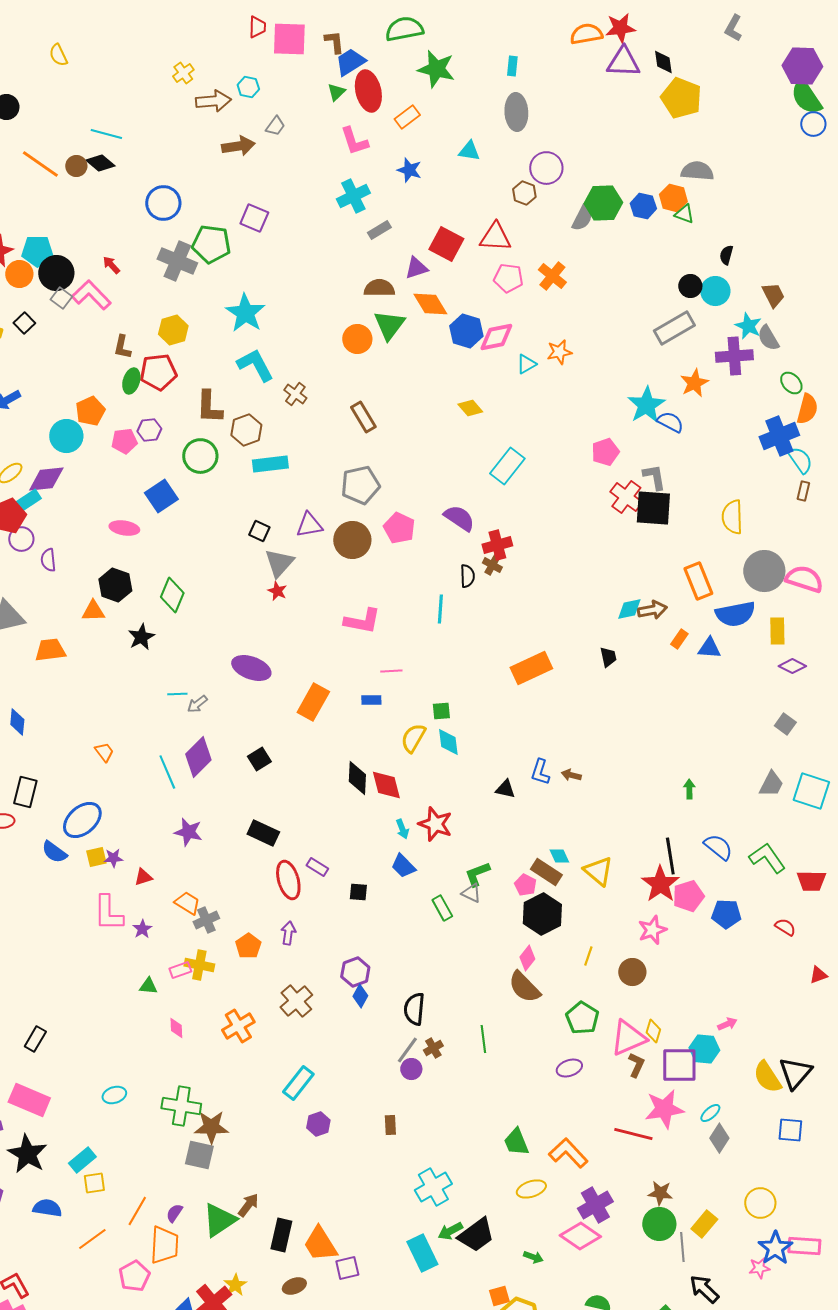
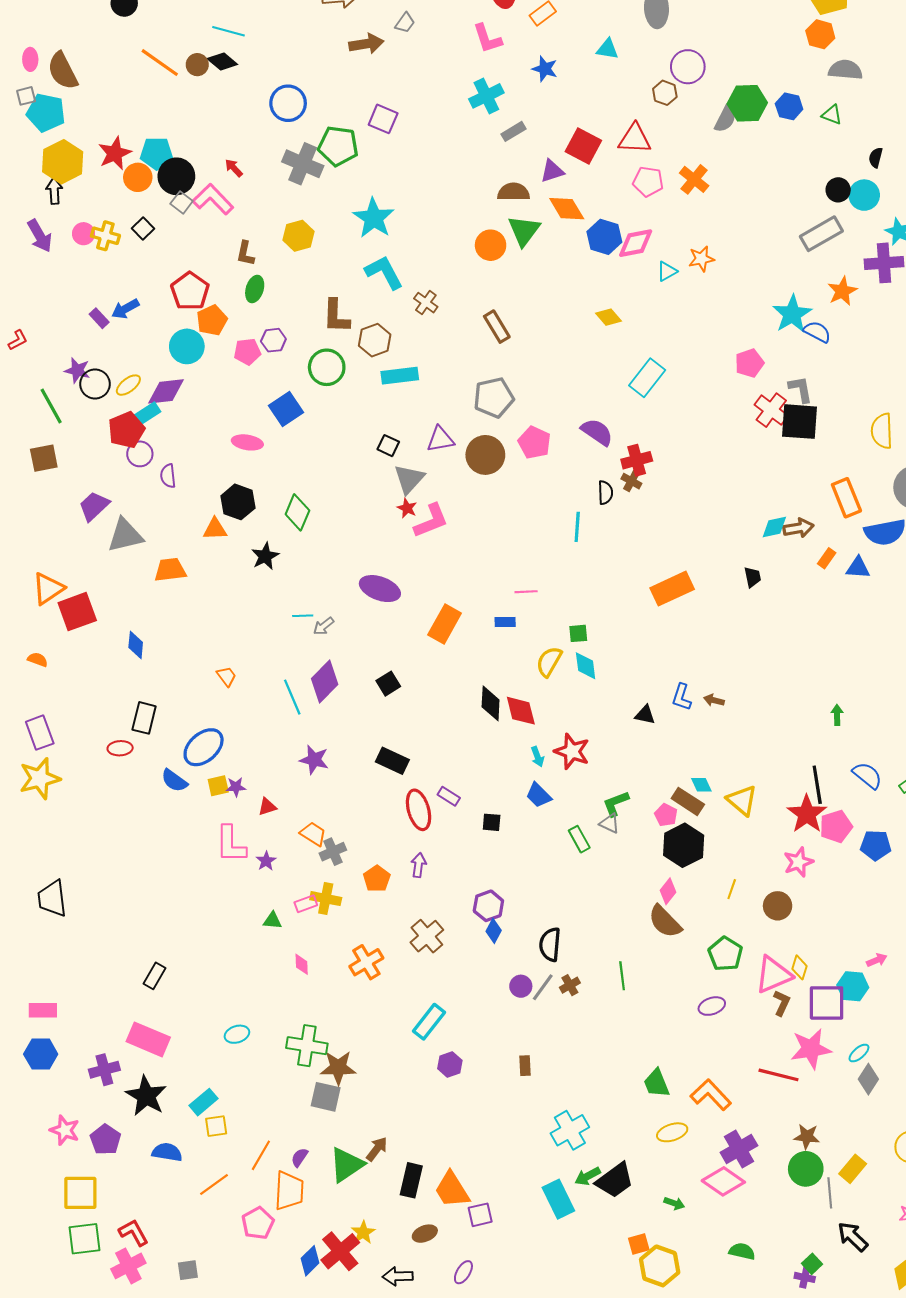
orange hexagon: (673, 198) -> (820, 34), moved
red pentagon: (158, 372) -> (190, 291), moved, turned -30
pink L-shape: (362, 621) -> (431, 521), moved, turned -33
purple circle: (411, 1069) -> (521, 986), moved

